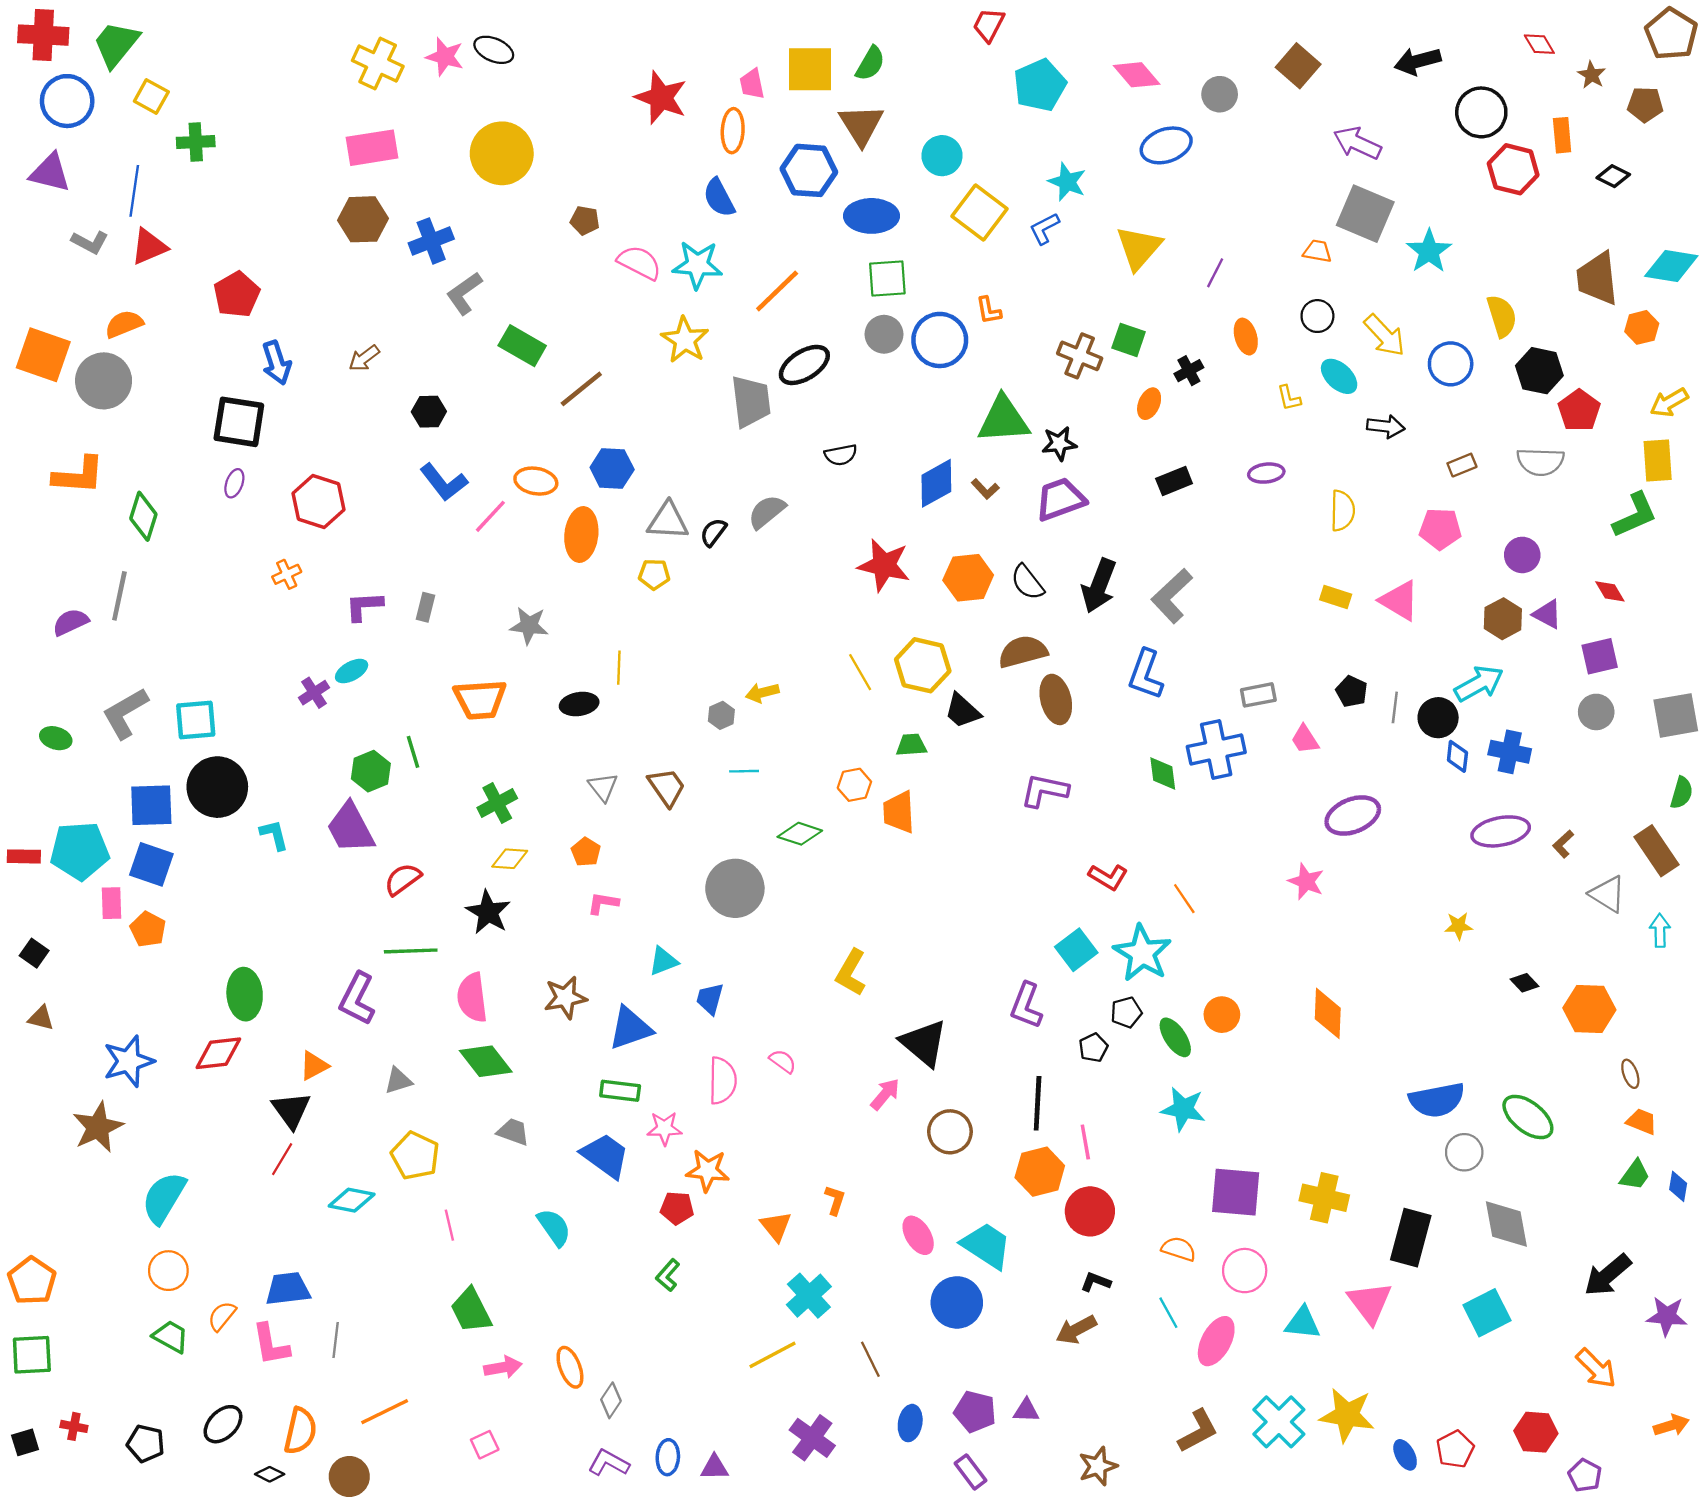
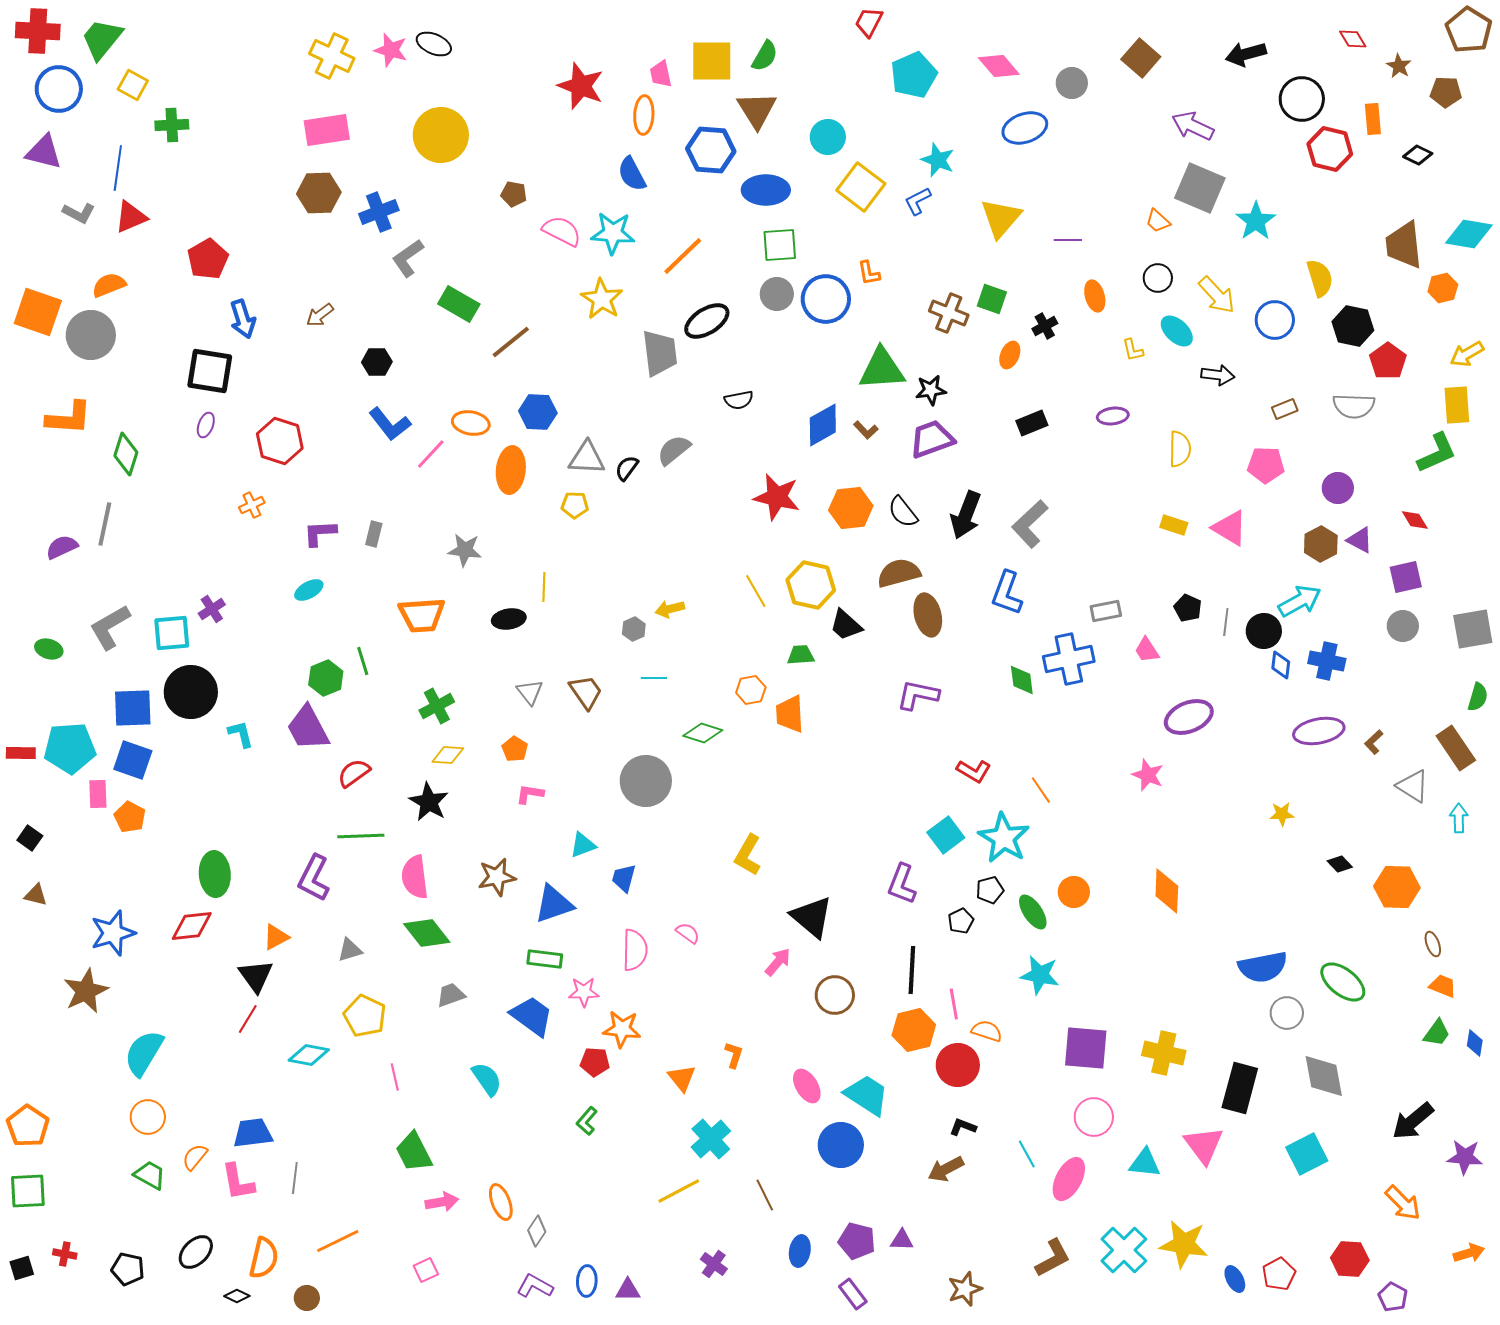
orange trapezoid: (1317, 251) -> (1158, 221), turned -148
purple line: (1215, 273) -> (1068, 240), turned 64
purple cross: (314, 693) -> (212, 609), moved
gray trapezoid: (513, 1132) -> (451, 995), turned -40
orange semicircle: (1179, 1249) -> (987, 1031), moved
purple cross: (812, 1438) -> (714, 1264), size x0.7
brown circle: (349, 1477) -> (307, 1298), size x0.7

